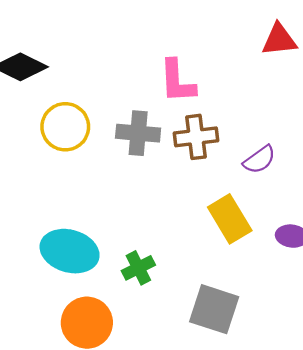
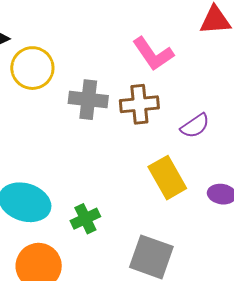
pink L-shape: (177, 81) -> (153, 54), moved, turned -33
yellow circle: (65, 127) -> (32, 68), moved

